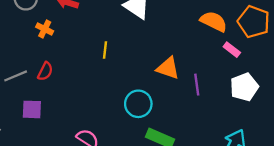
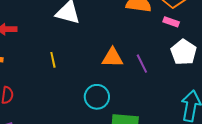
pink rectangle: (232, 50) -> (171, 22), moved

